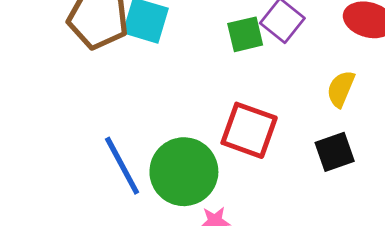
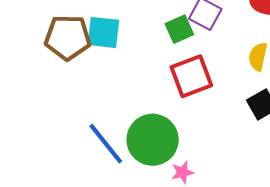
red square: (249, 130) -> (191, 76), moved, turned -30

